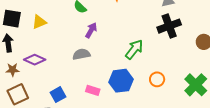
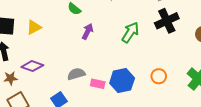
green arrow: (134, 49) -> (130, 32), moved
gray semicircle: (81, 54) -> (76, 74), moved
pink rectangle: (93, 90) -> (98, 84), moved

